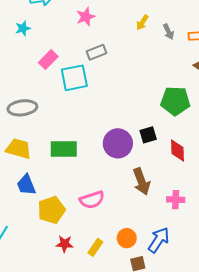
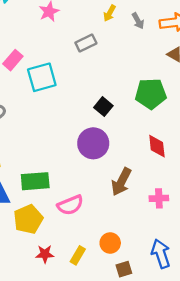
gray rectangle: (96, 52) -> (86, 43), moved
black square: (148, 135) -> (103, 107), moved, turned -30
green rectangle: (64, 149) -> (35, 181), moved
brown arrow: (142, 181) -> (121, 182), turned 52
blue arrow: (159, 240) -> (161, 254), moved, turned -48

